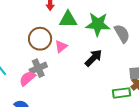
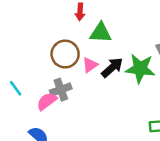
green star: (98, 24) -> (140, 68), moved
black arrow: (93, 58) -> (112, 67), moved

